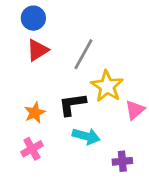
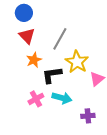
red triangle: (38, 50) -> (27, 36), turned -42
orange star: (35, 113) -> (34, 60), moved
pink cross: (32, 149) -> (36, 99), moved

